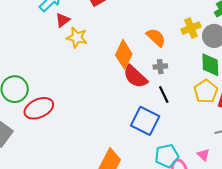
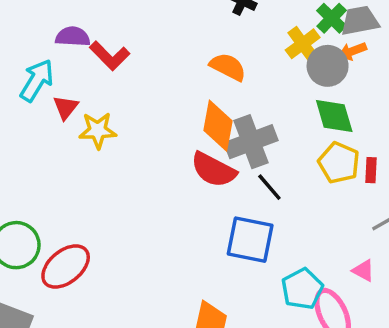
yellow cross: (191, 28) -> (303, 44), moved
orange semicircle: (156, 37) -> (228, 67), moved
orange diamond: (124, 54) -> (218, 126), moved
gray cross: (160, 67) -> (251, 142), size x2.0

